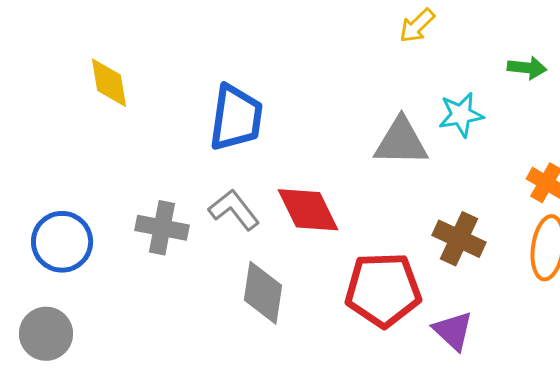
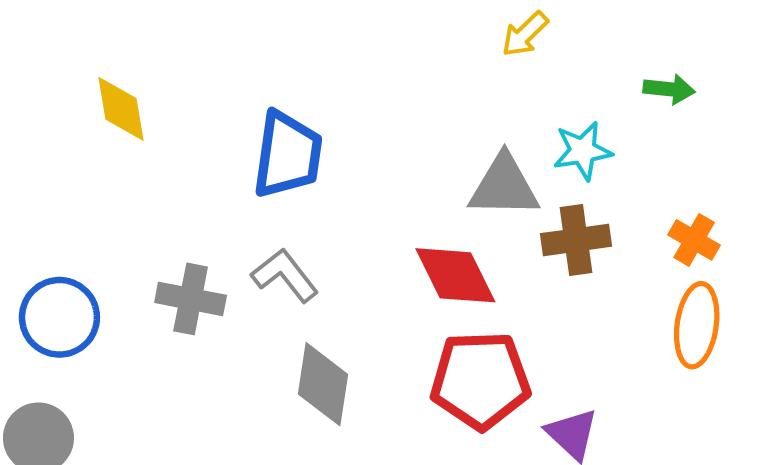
red diamond: (308, 210) -> (455, 275), moved
brown cross: (459, 239) -> (576, 240), moved, turned -33

